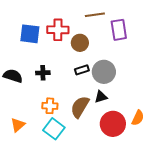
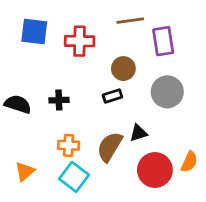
blue square: (30, 34) -> (34, 32), moved
brown circle: (80, 43) -> (123, 69), moved
gray circle: (104, 72) -> (167, 92), moved

